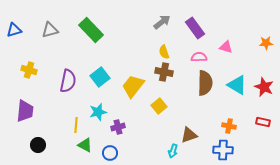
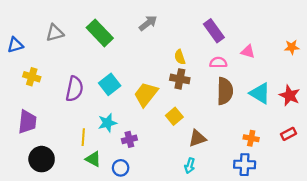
gray arrow: (162, 22) -> (148, 23), moved
blue triangle: (14, 30) -> (15, 45), moved
red rectangle: (263, 122) -> (288, 134), turned -40
brown triangle: (189, 135) -> (197, 138), moved
black circle: (38, 145) -> (42, 159), size x1.5

